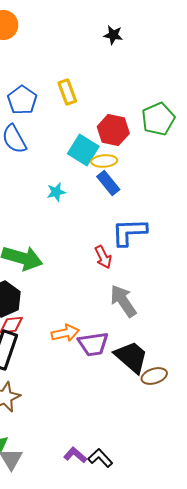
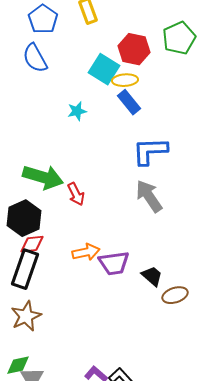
red arrow: (103, 257) -> (76, 194), moved
gray arrow: (123, 301) -> (149, 196), moved
black trapezoid: (131, 357) -> (152, 276), size x0.6

